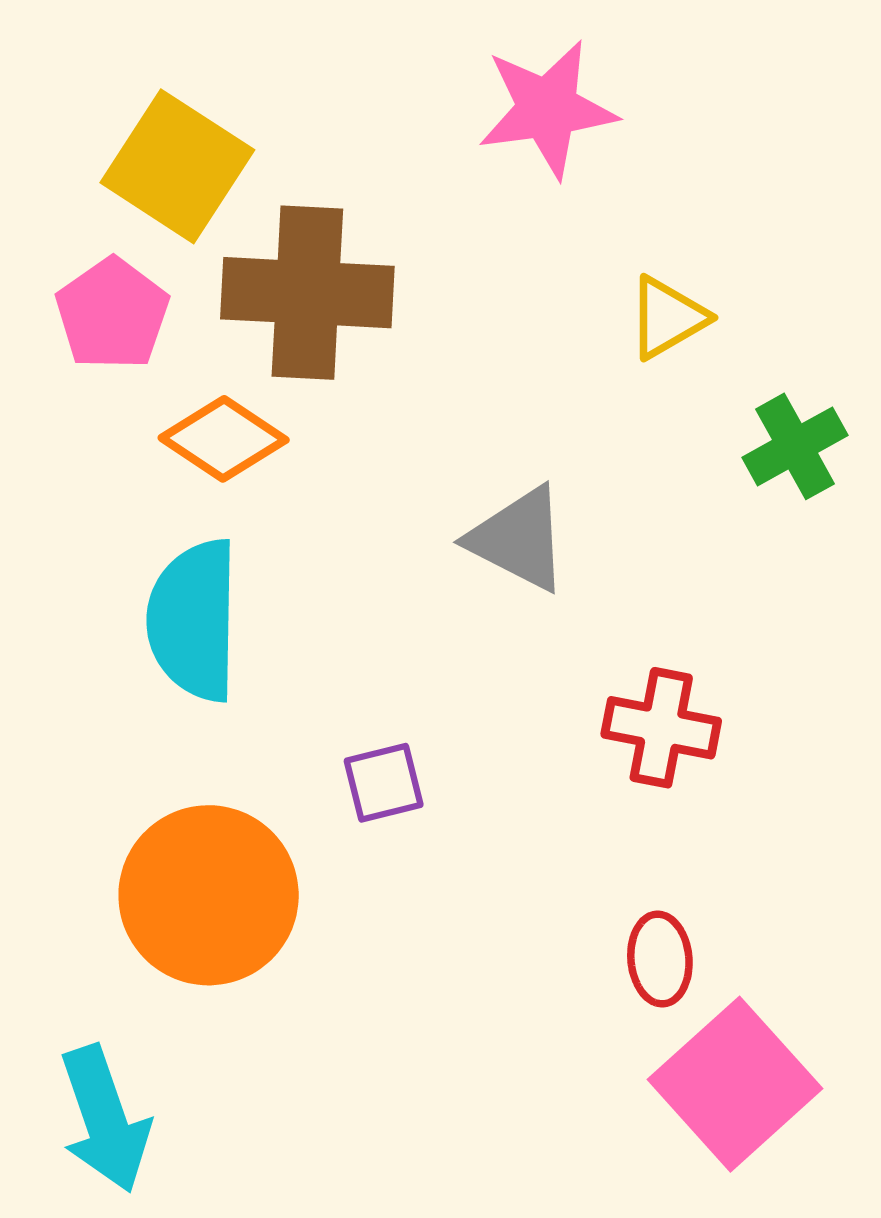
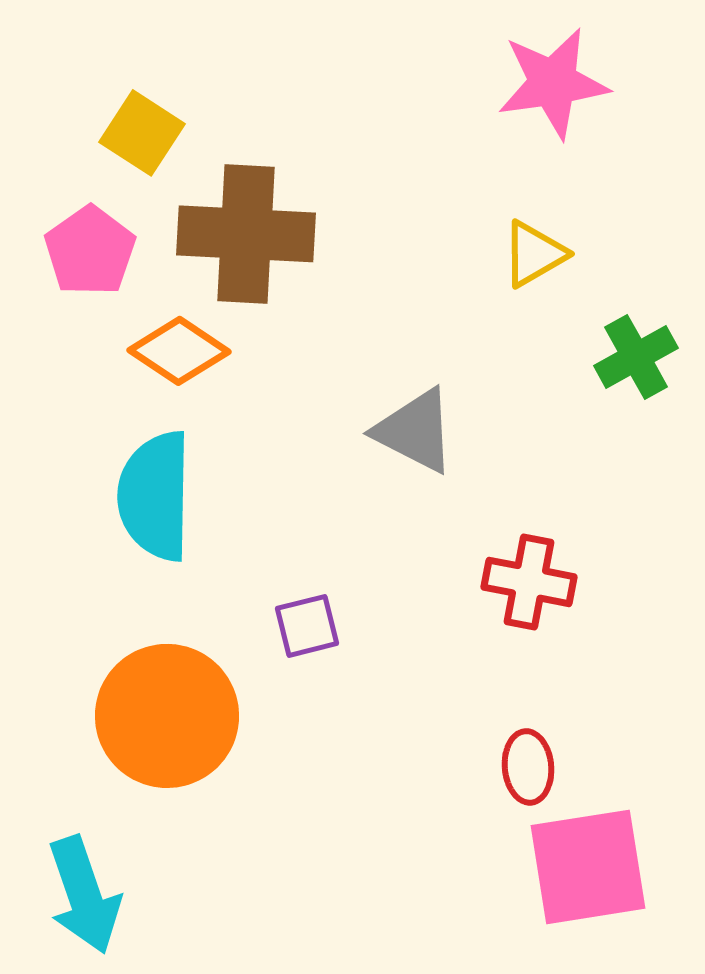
pink star: (547, 109) -> (553, 83), moved
yellow square: (177, 166) -> (142, 133), size x0.7
pink square: (735, 1084) -> (588, 867), turned 33

